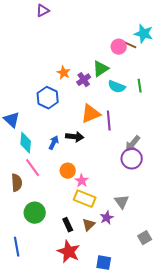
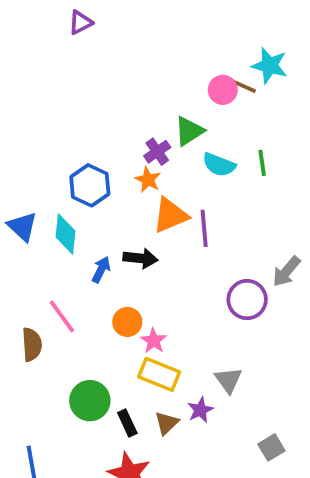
orange star: (64, 73) -> (148, 180), moved
cyan diamond: (26, 143) -> (66, 234), moved
gray arrow: (133, 144) -> (286, 271), moved
green circle: (35, 213) -> (90, 401), moved

